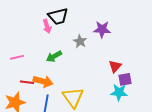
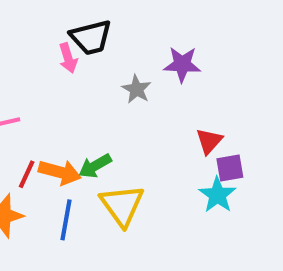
green arrow: (54, 56) -> (95, 166), moved
red line: (27, 82) -> (27, 174), turned -72
cyan star: (119, 92) -> (217, 195), turned 30

